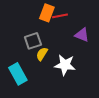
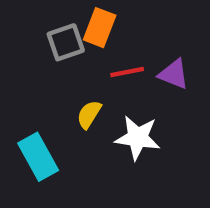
red line: (60, 16) -> (127, 72), moved
gray square: (33, 41) -> (66, 42), moved

